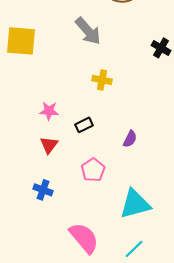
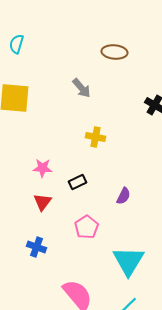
gray arrow: (88, 31) -> (81, 88), size x0.7
cyan triangle: (135, 204) -> (128, 261), turned -44

